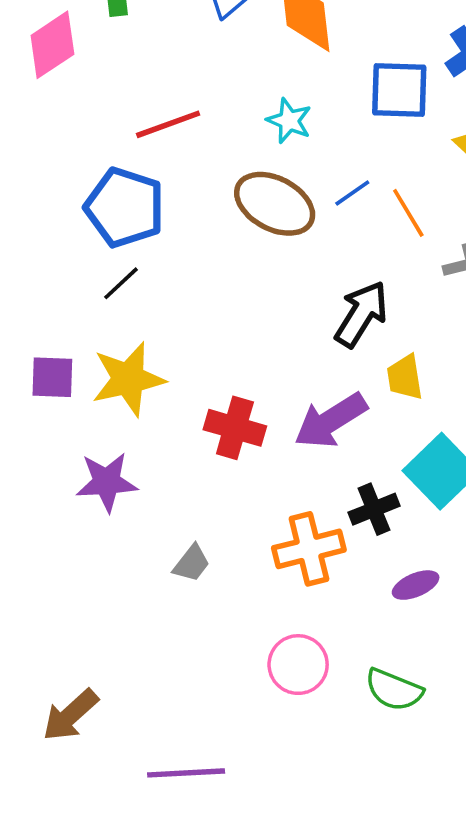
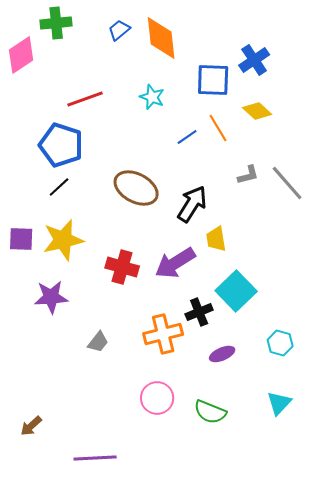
brown ellipse: (275, 204) -> (136, 188), moved
orange line: (408, 213) -> (218, 128), moved
brown arrow: (70, 715) -> (31, 426), size x0.7

